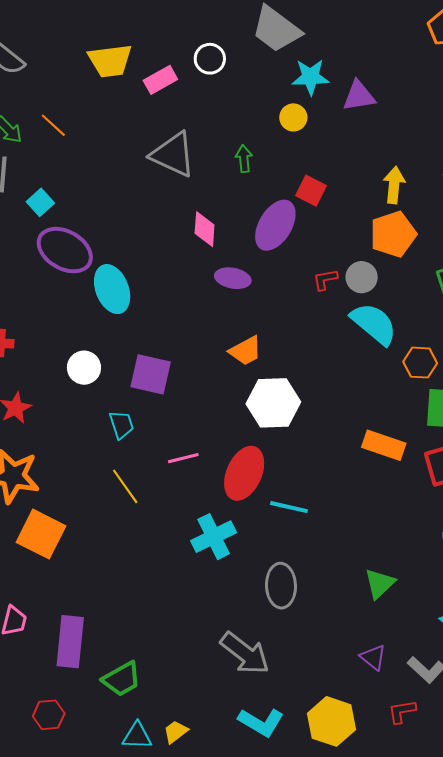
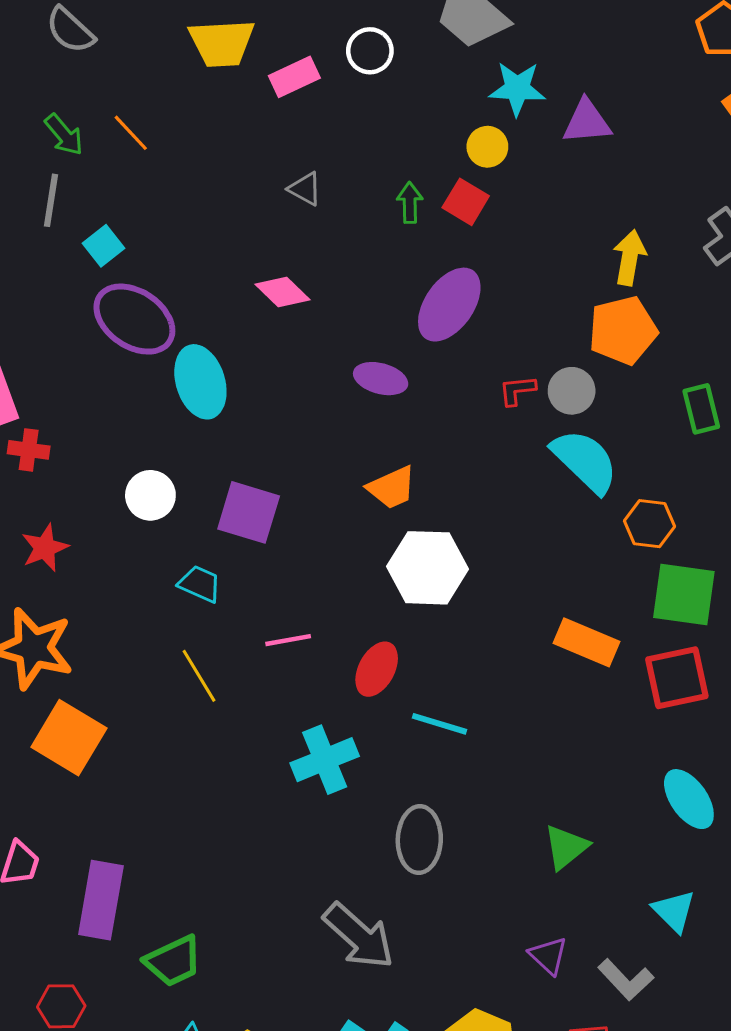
gray triangle: (173, 154) -> (305, 189), size x0.5
red square: (311, 191) -> (466, 202), moved
pink diamond: (205, 229) -> (282, 292), moved, turned -54
cyan trapezoid: (121, 425) -> (200, 584), turned -52
red ellipse: (244, 473) -> (377, 669), size x0.7

